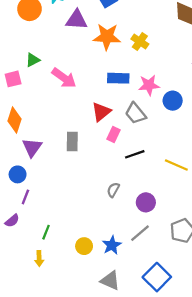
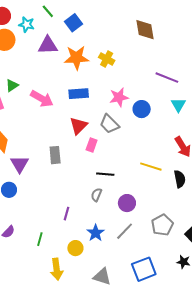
blue rectangle: (118, 78) -> (79, 94), moved
black line: (135, 154) -> (105, 174), moved, turned 30
purple line: (25, 197) -> (66, 214), moved
blue star: (112, 245) -> (96, 233), moved
yellow arrow: (39, 258) -> (57, 269), moved, size x1.5
blue square: (157, 277) -> (144, 269), turned 30

